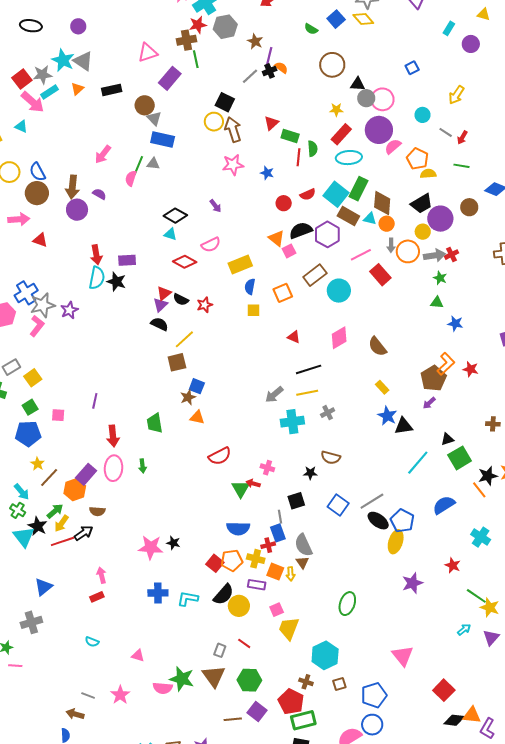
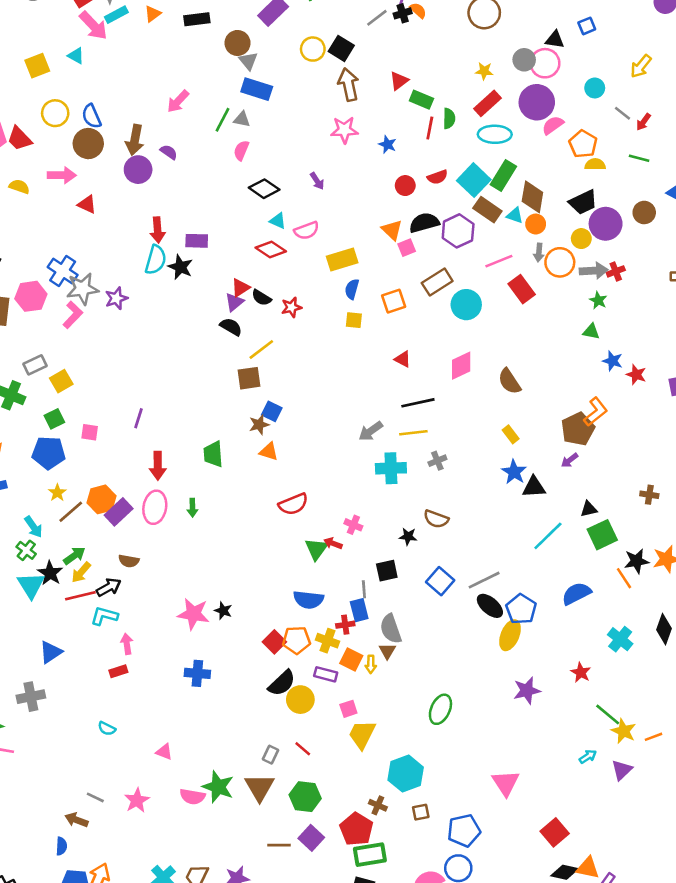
black triangle: (358, 84) -> (555, 40), moved
yellow circle: (214, 122) -> (313, 49), moved
pink semicircle: (131, 178) -> (241, 150), moved
cyan triangle: (170, 234) -> (278, 221), moved
blue cross: (26, 293) -> (63, 271), turned -30
red star: (471, 369) -> (636, 375), moved
orange hexagon: (75, 490) -> (102, 499), moved
cyan L-shape: (188, 599) -> (104, 616), moved

